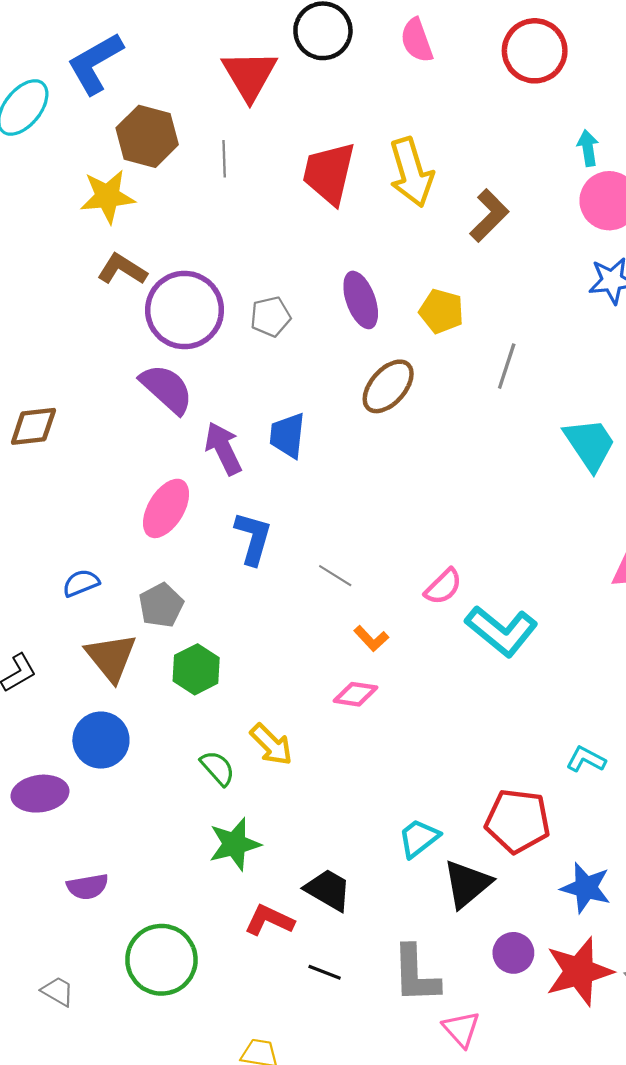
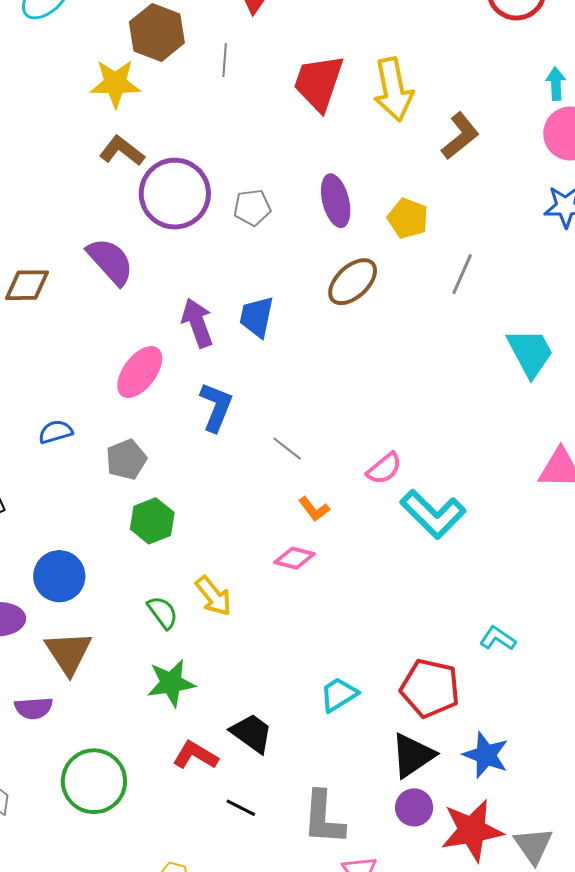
purple semicircle: (167, 389) -> (110, 261), moved
brown triangle: (111, 657) -> (68, 653), moved
black triangle: (467, 884) -> (413, 755), moved

